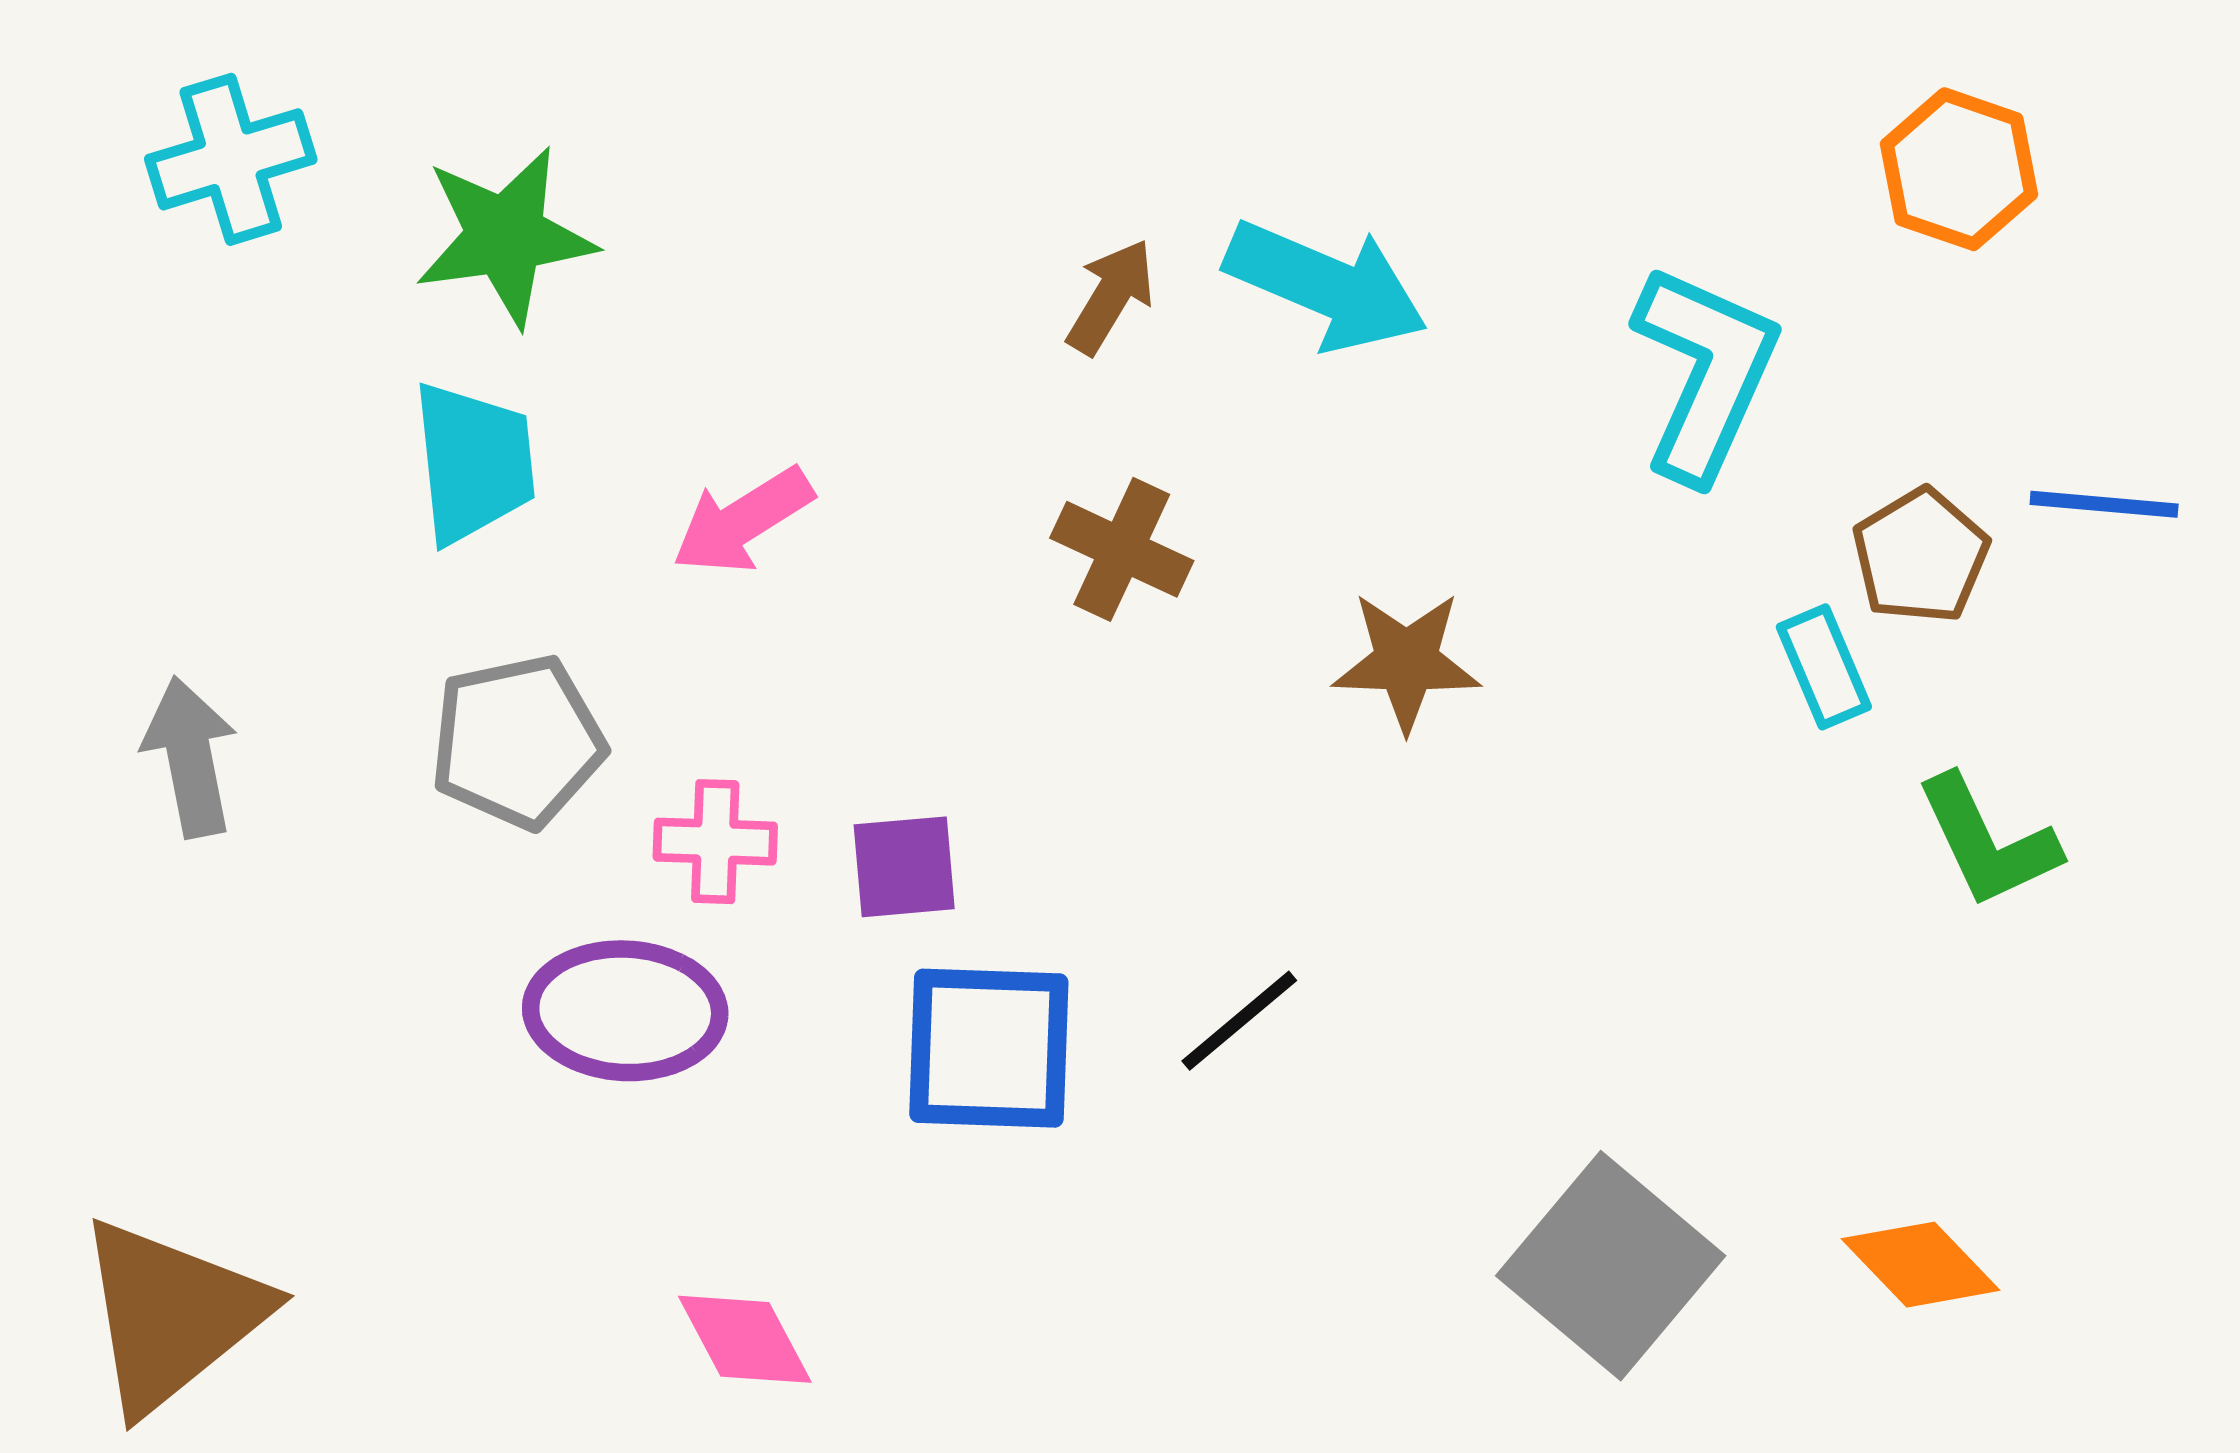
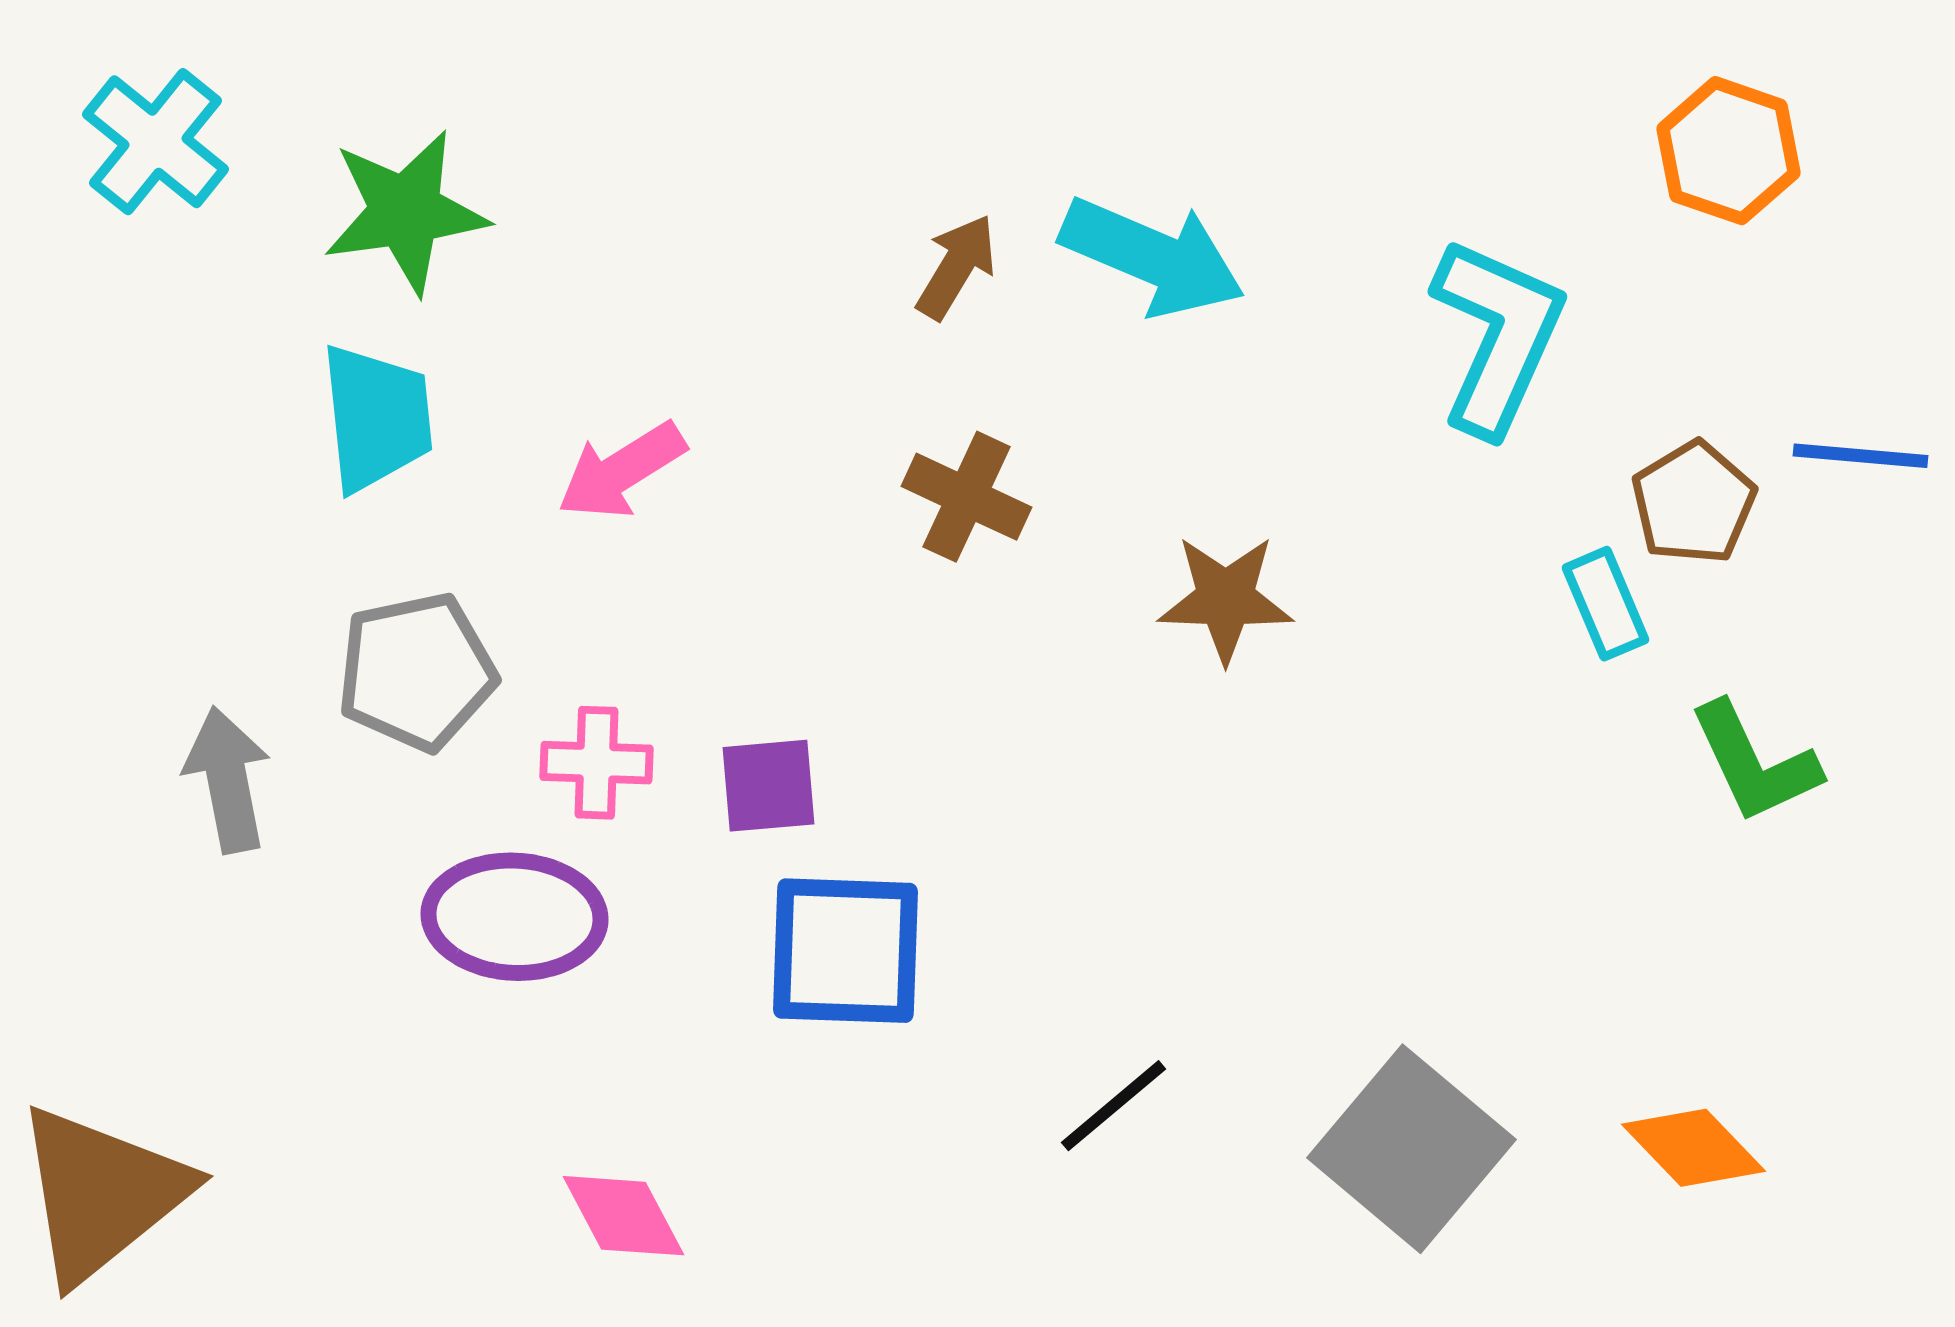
cyan cross: (231, 159) -> (156, 142), turned -34
gray arrow: (190, 757) -> (228, 780), moved
black line: (1239, 1021) -> (1114, 1106), moved

